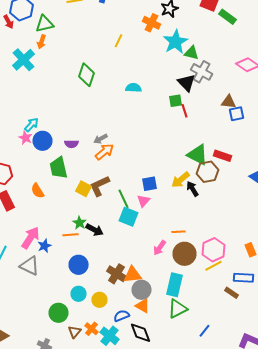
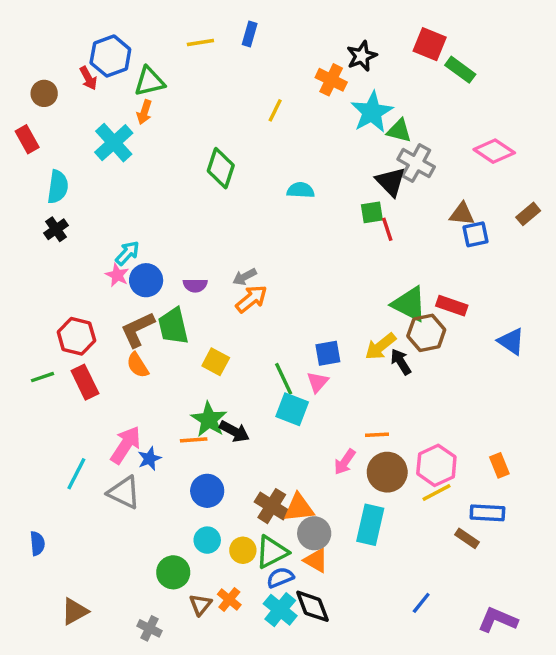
brown L-shape: (100, 186) -> (138, 329), moved
green star: (80, 223) -> (209, 419), size x1.5
green triangle: (178, 309) -> (272, 552), moved
cyan cross: (110, 336) -> (280, 610), moved

